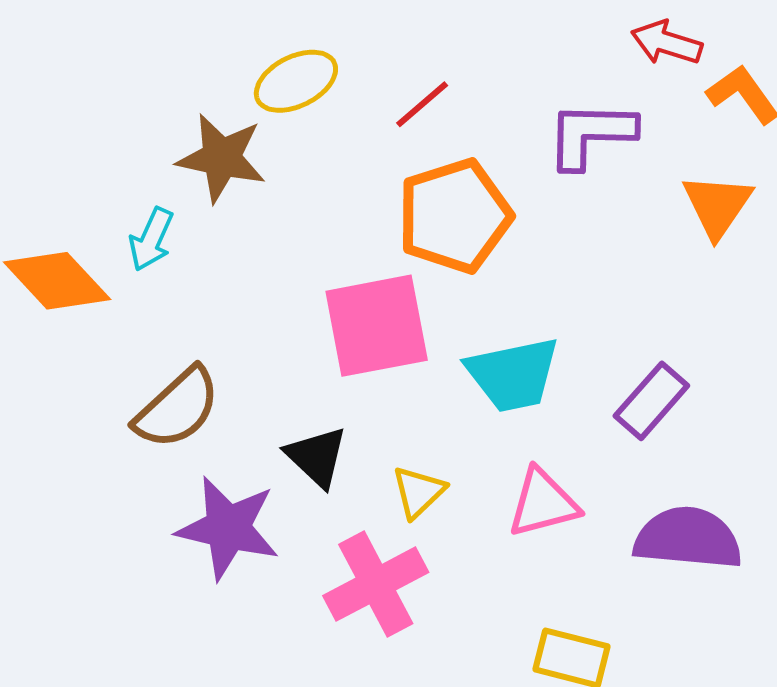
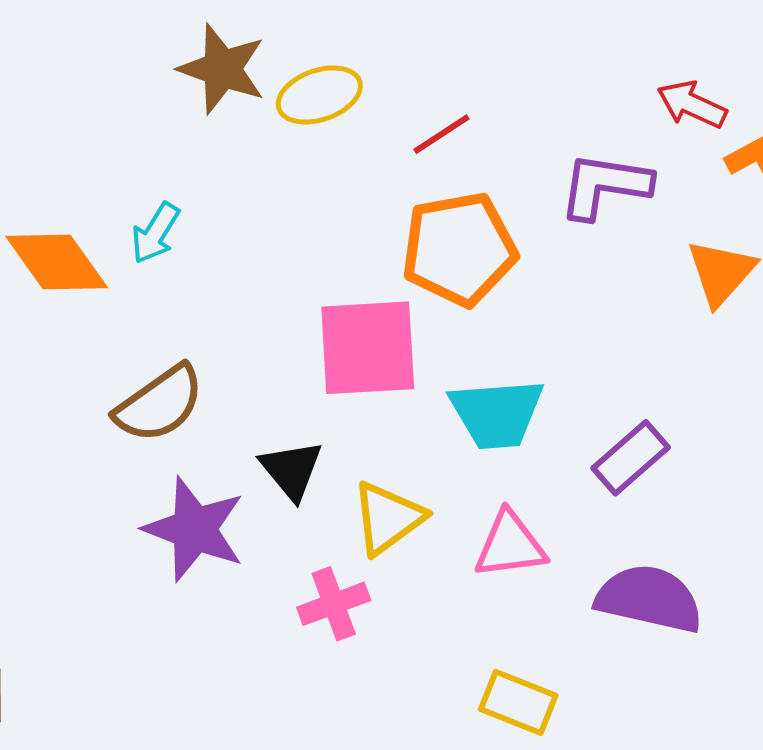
brown star: (221, 158) -> (222, 69), moved
yellow triangle: (418, 492) -> (388, 518), size x1.4
pink cross: (376, 584) -> (334, 604), size x0.7

